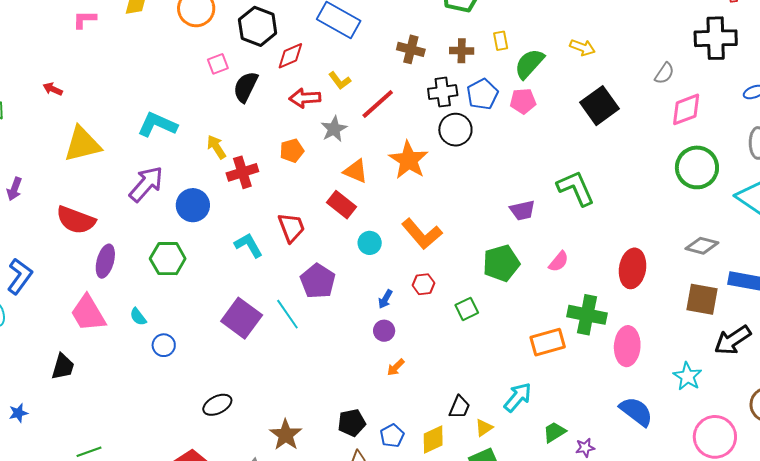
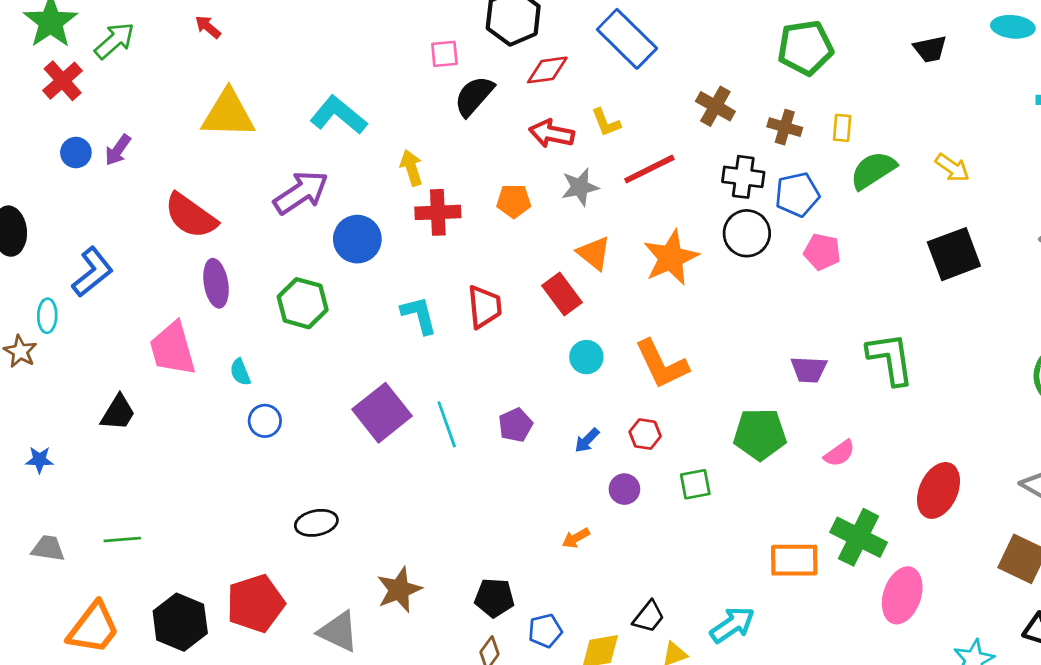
pink pentagon: (523, 101) -> (822, 252), moved
purple ellipse: (105, 261) -> (216, 283), turned -40
purple pentagon: (318, 281) -> (515, 425), moved, size x0.7
purple circle: (384, 331) -> (624, 489), moved

